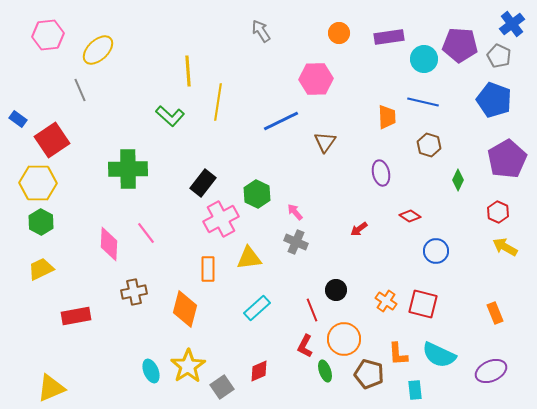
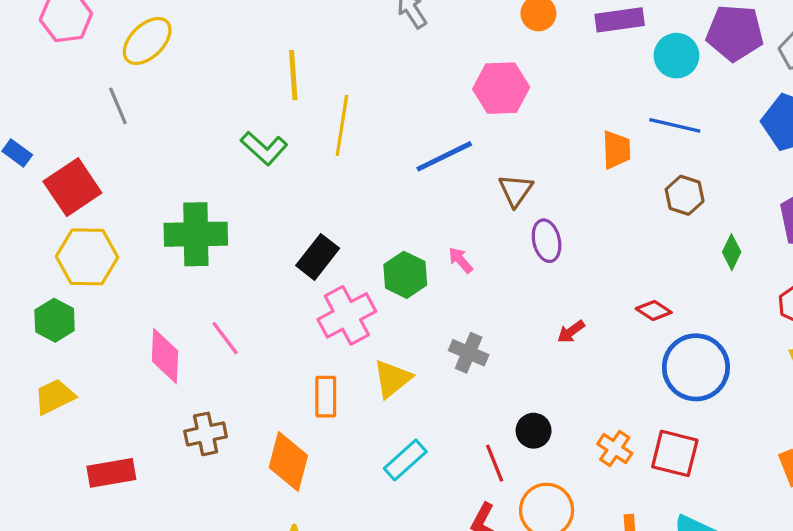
purple ellipse: (381, 173) -> (547, 241), moved
yellow hexagon: (38, 183) -> (87, 257), moved
pink arrow: (295, 212) -> (460, 260), moved
blue circle: (436, 251) -> (696, 367), size x1.6
yellow triangle: (249, 258) -> (392, 379), turned -32

